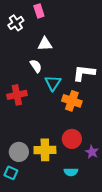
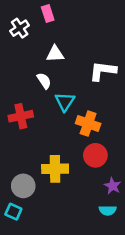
white L-shape: (84, 73) -> (103, 71), moved
red circle: (72, 139) -> (95, 155), moved
yellow cross: (45, 150) -> (55, 169), moved
cyan semicircle: (71, 172) -> (108, 210), moved

